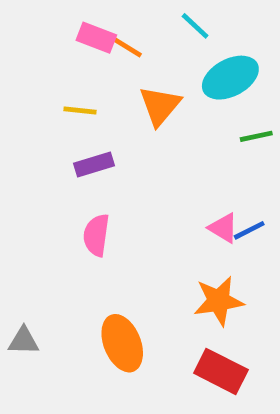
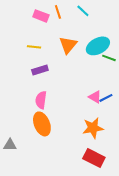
orange line: (127, 47) -> (58, 12), moved, turned 40
cyan ellipse: (230, 78) -> (98, 46), moved
green line: (256, 136) -> (109, 58), turned 32
orange ellipse: (122, 343) -> (42, 124), moved

